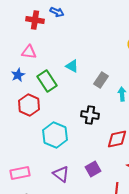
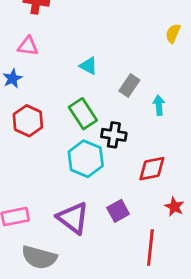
green rectangle: (47, 81) -> (83, 114), moved
cyan hexagon: (55, 135) -> (86, 159), moved
purple triangle: (61, 174) -> (73, 218), size x1.4

